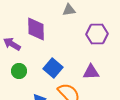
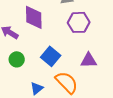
purple hexagon: (97, 34) -> (79, 22), moved

